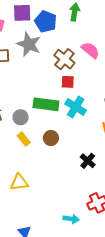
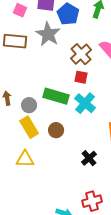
yellow rectangle: (24, 139) -> (29, 127), size x1.5
yellow triangle: (19, 182) -> (25, 159), moved

